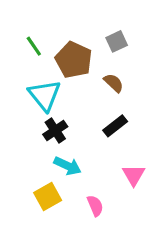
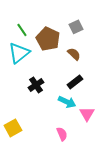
cyan triangle: (45, 95) -> (19, 53), moved, turned 30
cyan arrow: (68, 166) -> (67, 102), moved
yellow square: (48, 196) -> (13, 128), moved

